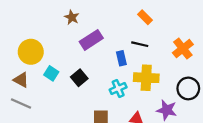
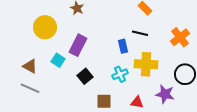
purple rectangle: (91, 40) -> (78, 45), moved, turned -30
yellow circle: (31, 52) -> (45, 27), moved
black square: (79, 78) -> (85, 76), moved

